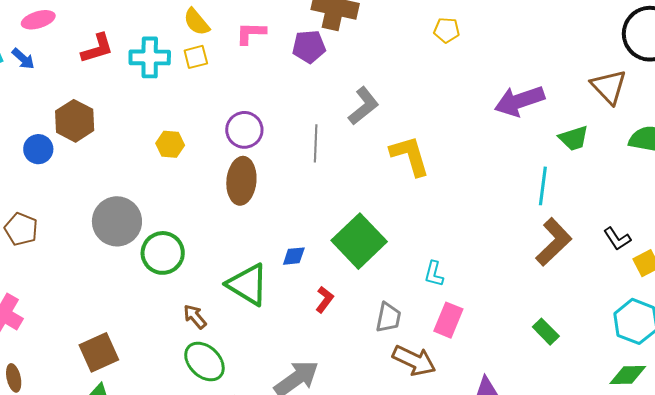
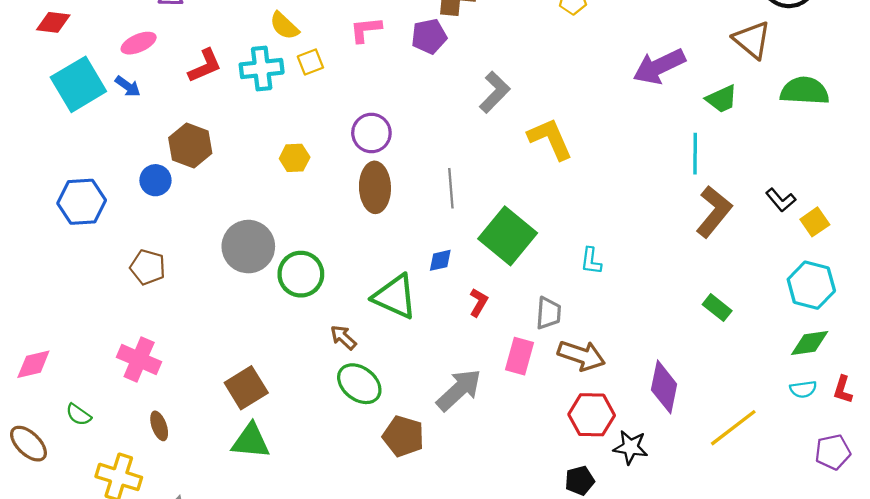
yellow semicircle: (197, 22) -> (284, 26), moved
gray line: (316, 143) -> (451, 188), moved
pink rectangle: (448, 320) -> (519, 356), moved

